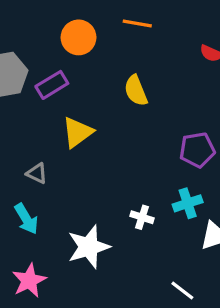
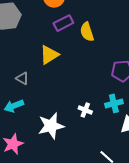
purple rectangle: (52, 85) -> (63, 23), moved
cyan arrow: (26, 219) -> (14, 106), turned 96

